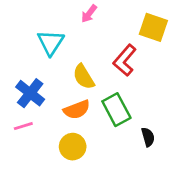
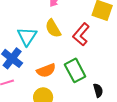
cyan triangle: (51, 42) -> (27, 36), moved
yellow semicircle: (84, 77) -> (53, 28), moved

